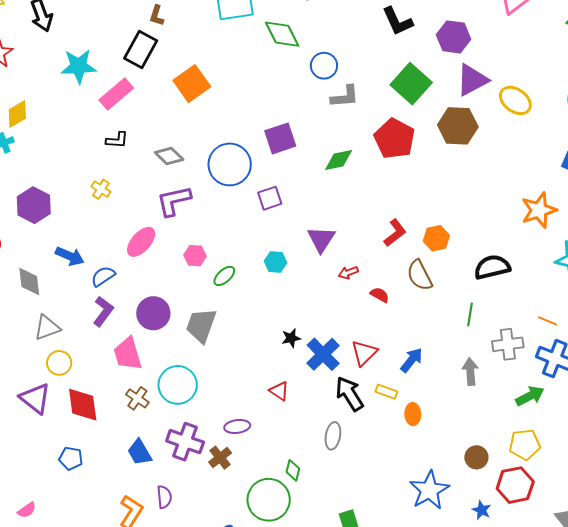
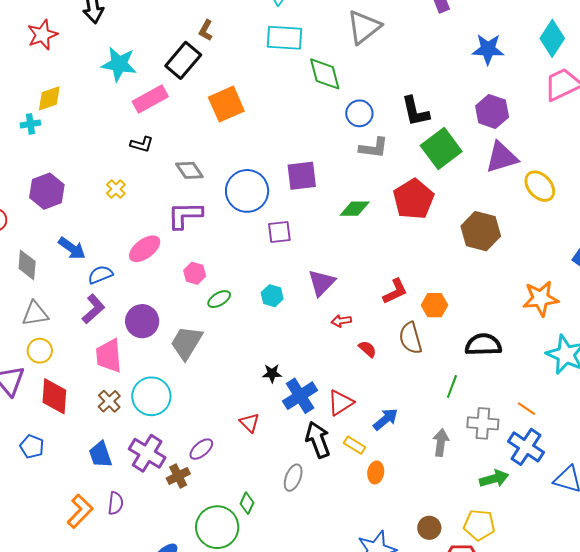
black L-shape: (397, 21) -> (415, 111), moved
brown hexagon: (458, 126) -> (481, 231), moved
purple ellipse: (237, 426) -> (201, 449), turned -45

